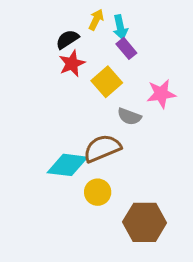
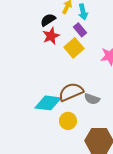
purple rectangle: (126, 48) -> (80, 30), moved
gray semicircle: (129, 116) -> (92, 99), moved

